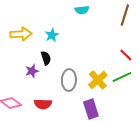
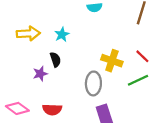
gray ellipse: (69, 80) -> (93, 83), moved
yellow cross: (98, 80) -> (112, 61), moved, turned -30

